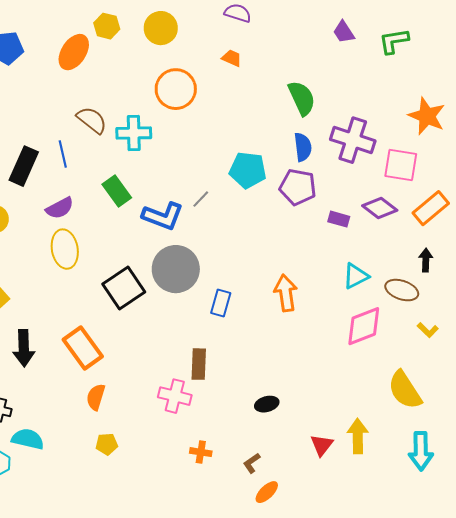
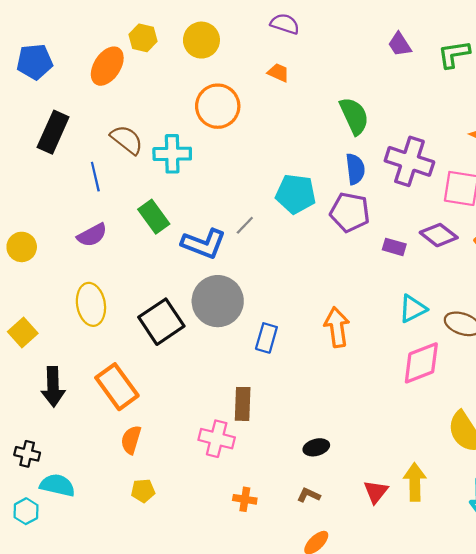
black rectangle: (24, 166) -> (53, 132), moved
yellow ellipse: (65, 249) -> (91, 304), moved
brown L-shape: (252, 463) -> (309, 495), moved, turned 60

